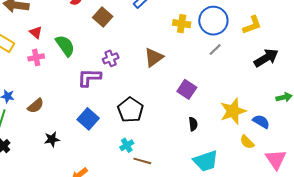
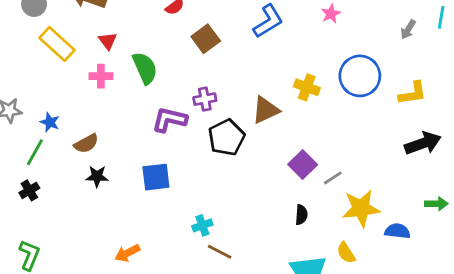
yellow cross: (182, 24) -> (307, 87), moved
gray line: (215, 50) -> (333, 178), moved
black pentagon: (130, 110) -> (226, 137), moved
blue square: (88, 119) -> (156, 177), turned 30
blue semicircle: (261, 122) -> (397, 231), turned -36
black star: (52, 139) -> (97, 176), moved
yellow semicircle: (247, 142) -> (346, 253), moved

